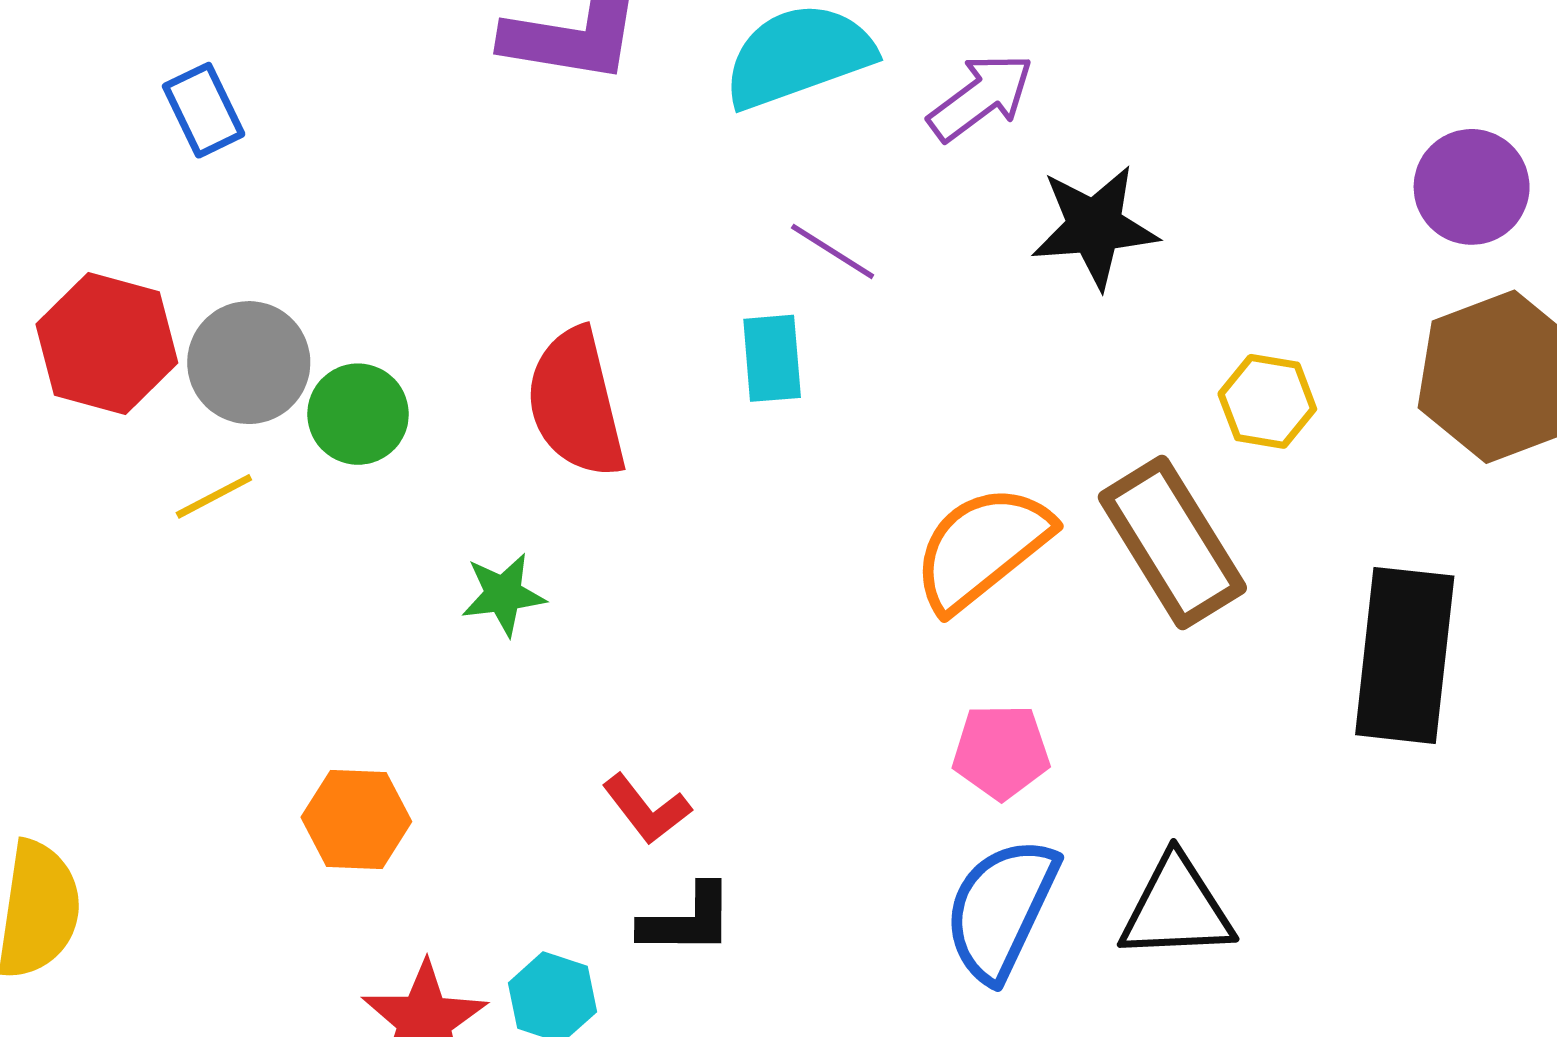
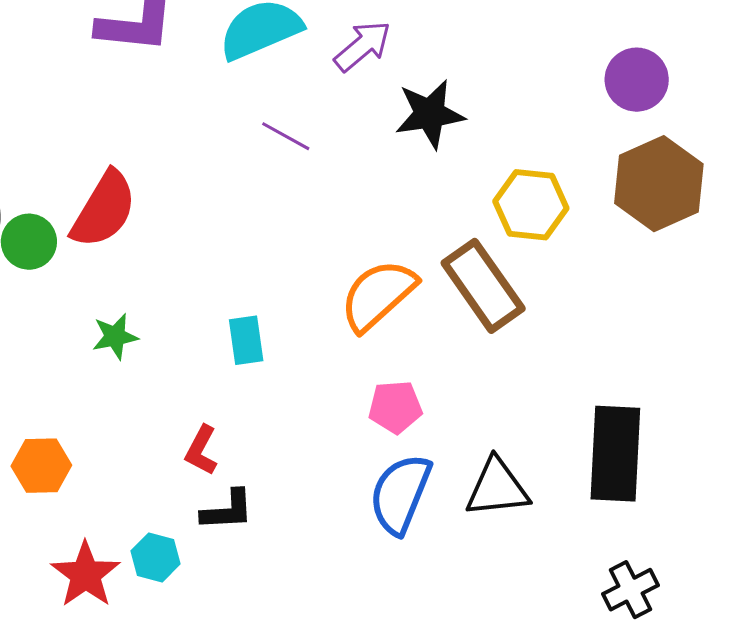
cyan rectangle: (772, 358) -> (246, 340), moved
yellow hexagon: (1267, 401) -> (531, 205), size x1.4
red semicircle: (576, 403) -> (104, 210), moved, turned -132
black rectangle: (1405, 655) -> (615, 454), moved
red L-shape: (647, 809) -> (201, 450), turned 69

